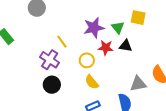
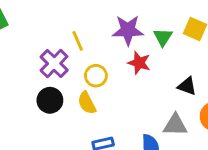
black triangle: (126, 46) -> (187, 86), moved
yellow circle: (87, 60) -> (96, 76), moved
yellow semicircle: (92, 82) -> (87, 103), moved

